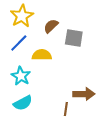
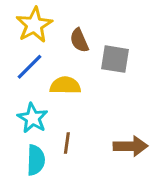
brown semicircle: (51, 26) -> (79, 40), turned -70
cyan semicircle: (23, 103) -> (36, 160), turned -60
brown line: (66, 109) -> (67, 143), moved

